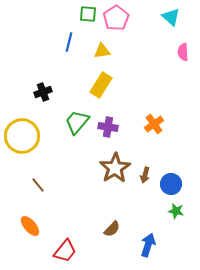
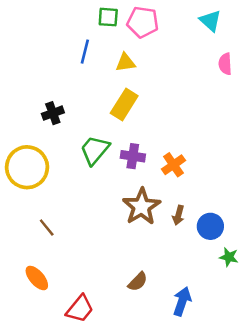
pink pentagon: (116, 18) -> (143, 22), turned -30
orange cross: (154, 124) -> (173, 165), moved
green star: (176, 211) -> (229, 257), moved

